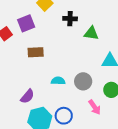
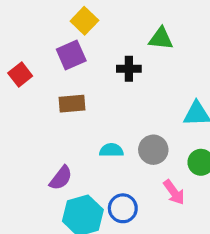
black cross: (70, 19) -> (129, 69), moved
purple square: (26, 23) -> (71, 55), moved
green triangle: (91, 33) -> (161, 39), moved

